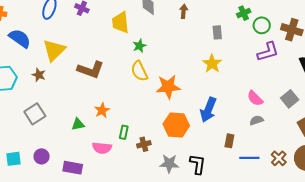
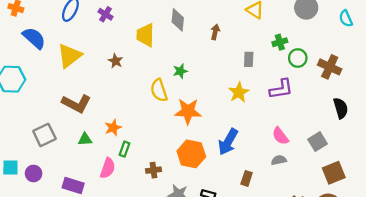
green star: (139, 46) -> (180, 71), moved
purple L-shape: (268, 52) -> (281, 89), moved
brown L-shape: (91, 70) -> (76, 104), moved
brown star: (39, 75) -> (116, 61), moved
gray square: (35, 114) -> (44, 135), moved
green rectangle: (124, 132) -> (125, 149), moved
pink semicircle: (102, 148) -> (108, 168), turned -84
purple circle: (42, 156) -> (34, 173), moved

